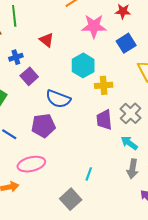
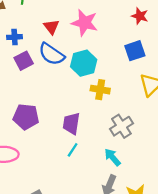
pink star: (94, 26) -> (85, 23), moved
blue semicircle: (58, 99) -> (52, 54), moved
purple trapezoid: (104, 120) -> (71, 123), moved
cyan line: (89, 174) -> (73, 150), moved

